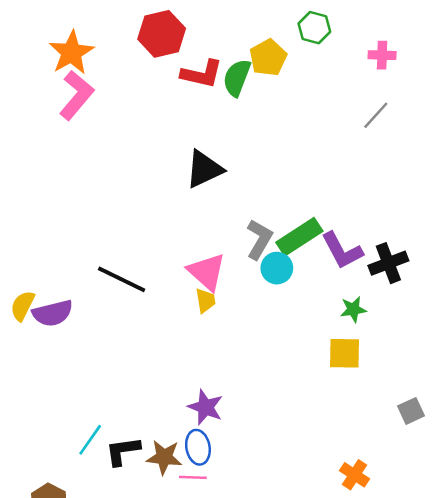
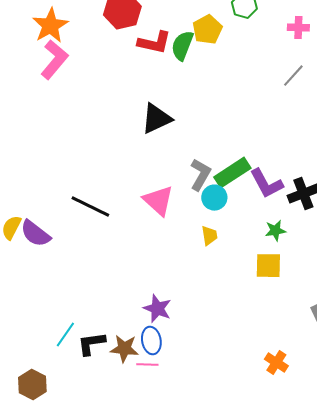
yellow trapezoid: (205, 301) -> (209, 236), moved
purple semicircle: (53, 313) -> (35, 234), turned 52

